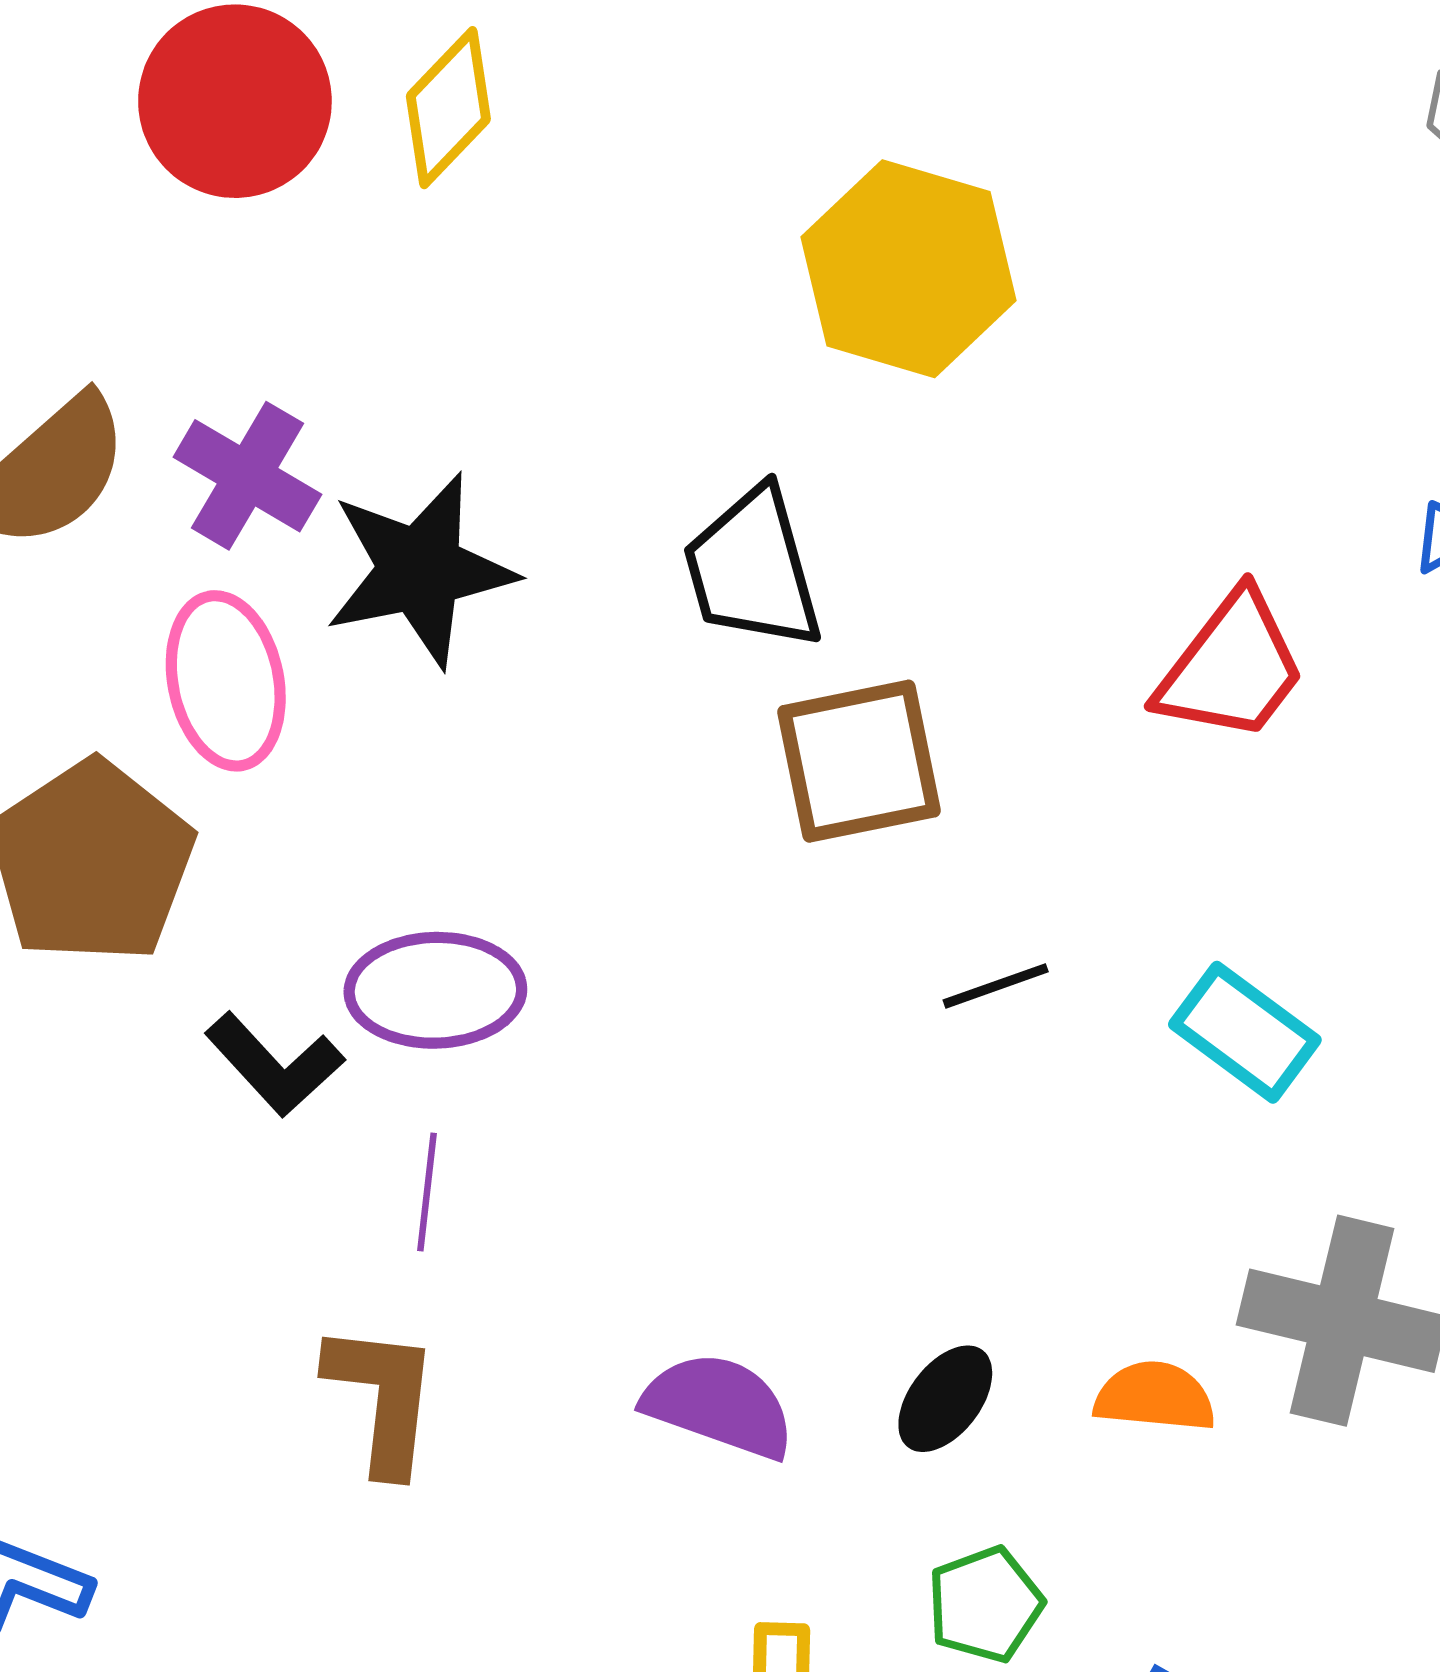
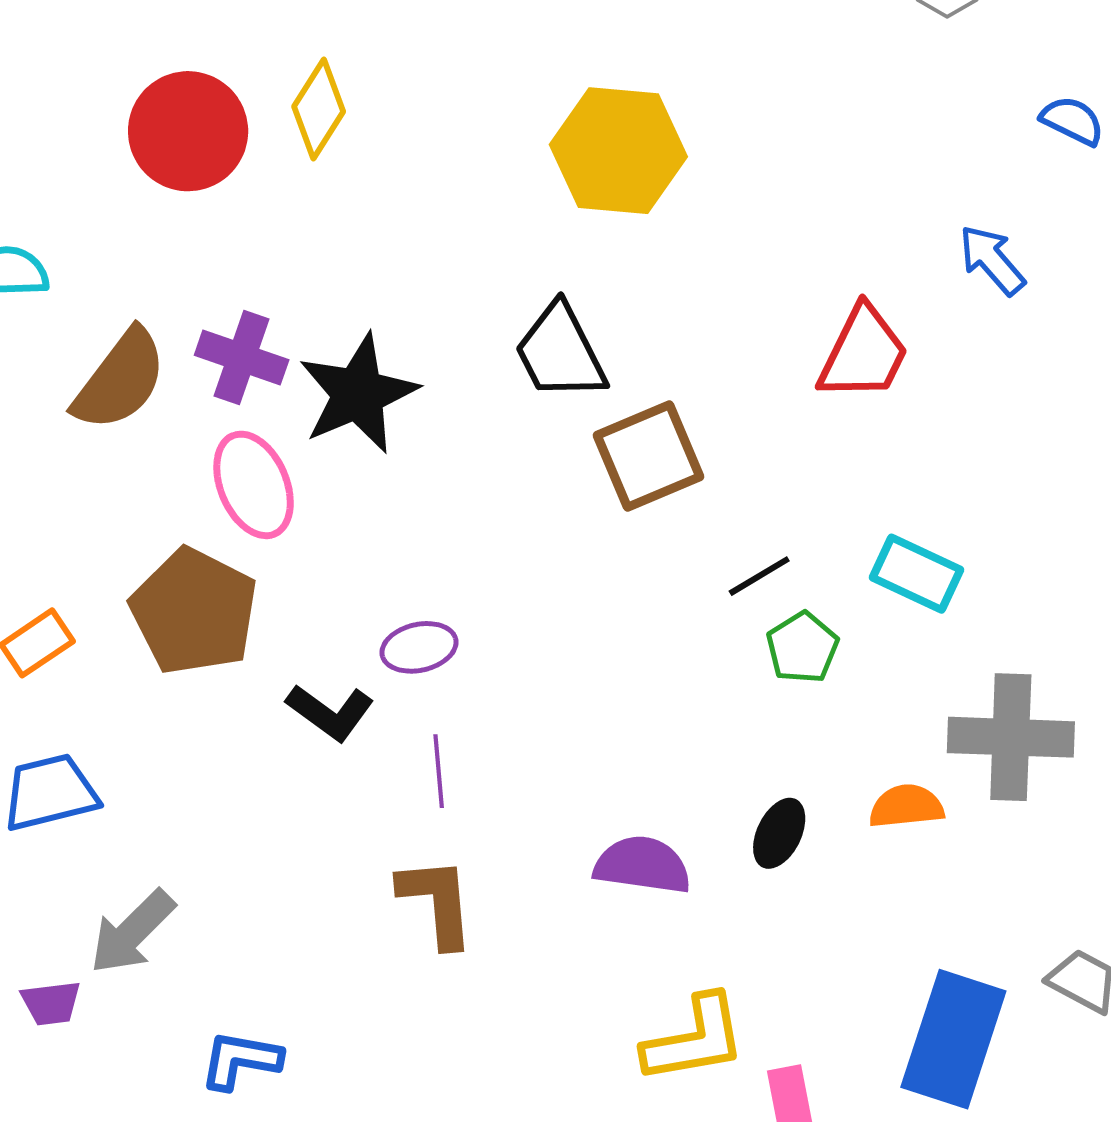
purple ellipse: (435, 990) -> (419, 647), size x0.7
green pentagon: (985, 1604) -> (802, 648), moved

